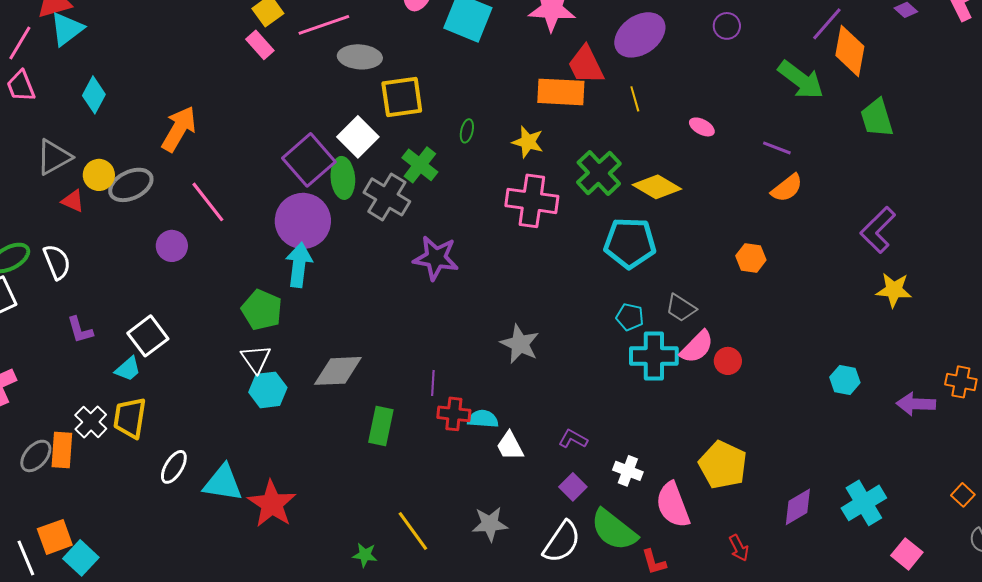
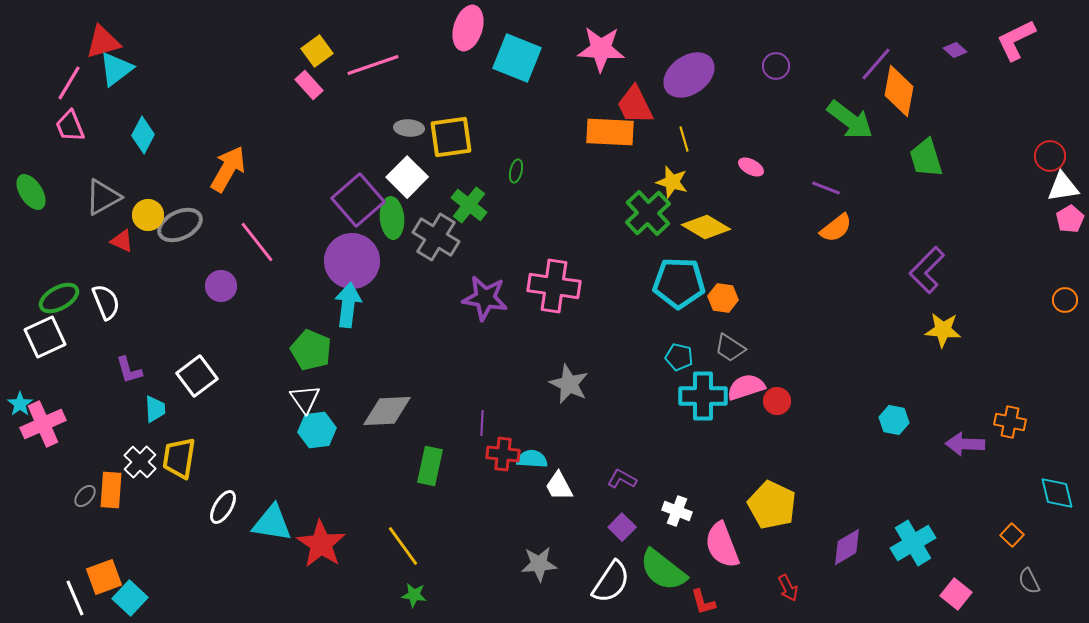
gray ellipse: (360, 57) -> (409, 128), moved, size x0.7
yellow star: (528, 142) -> (672, 182), moved
pink cross: (532, 201) -> (554, 286), moved
orange hexagon: (751, 258) -> (723, 298), moved
pink semicircle: (697, 347) -> (746, 387), turned -153
cyan trapezoid: (128, 369) -> (155, 409), moved, turned -52
gray ellipse: (36, 456) -> (85, 496), size x0.7
yellow line: (413, 531) -> (403, 546), moved

